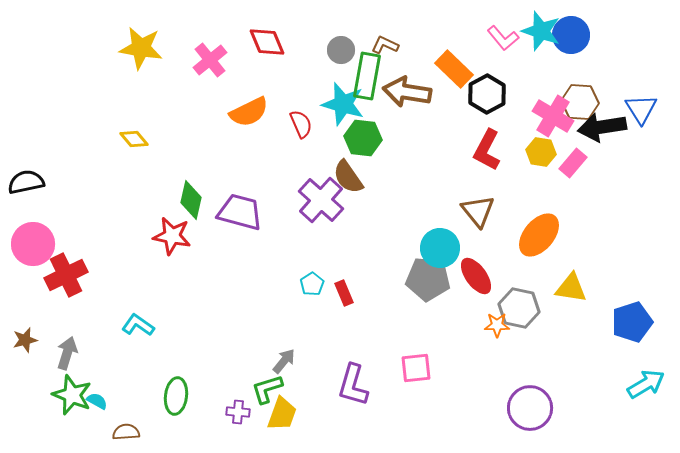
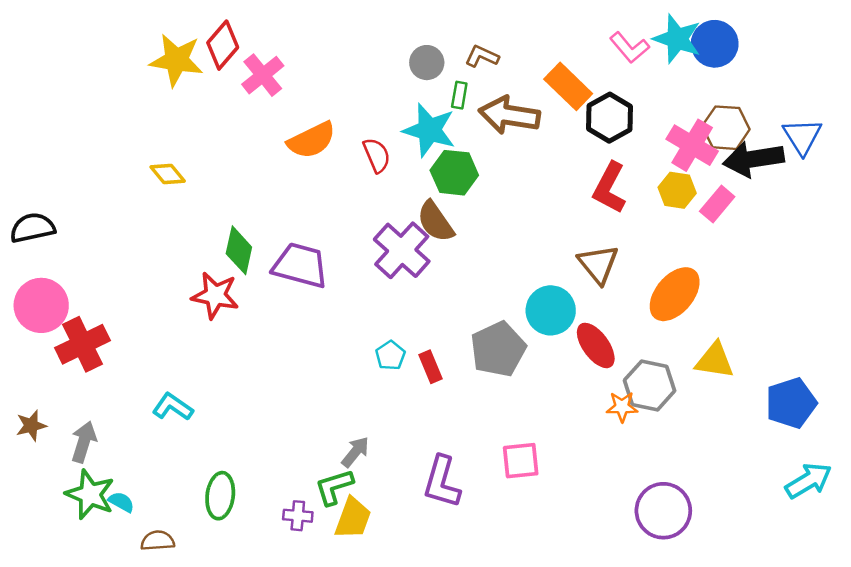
red diamond: (267, 42) -> (223, 45), moved, turned 63
green rectangle: (367, 76) -> (459, 95), size x0.5
gray pentagon: (428, 279) -> (498, 349), moved, turned -30

